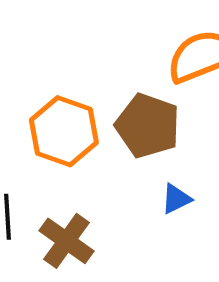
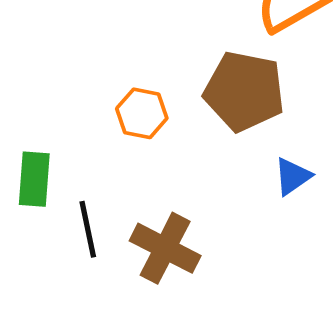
orange hexagon: (64, 131) -> (142, 113), size x0.6

